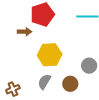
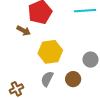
brown arrow: (25, 32) -> (24, 31), turned 32

